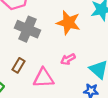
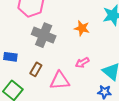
orange star: (68, 23) -> (82, 28), size x0.7

